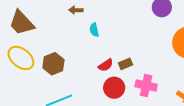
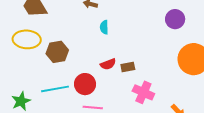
yellow ellipse: (21, 58) -> (27, 39), turned -48
red circle: (114, 88) -> (85, 84), moved

